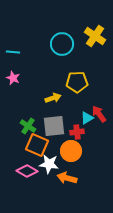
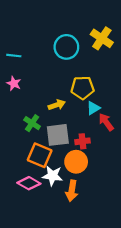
cyan triangle: (87, 118) -> (93, 108), moved
green cross: (28, 126) -> (32, 123), moved
orange arrow: (67, 178) -> (72, 191), turned -96

